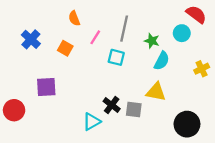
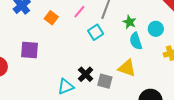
cyan circle: (182, 33) -> (156, 29), moved
cyan square: (116, 57) -> (96, 32), turned 35
cyan semicircle: (162, 61) -> (136, 41), turned 126

